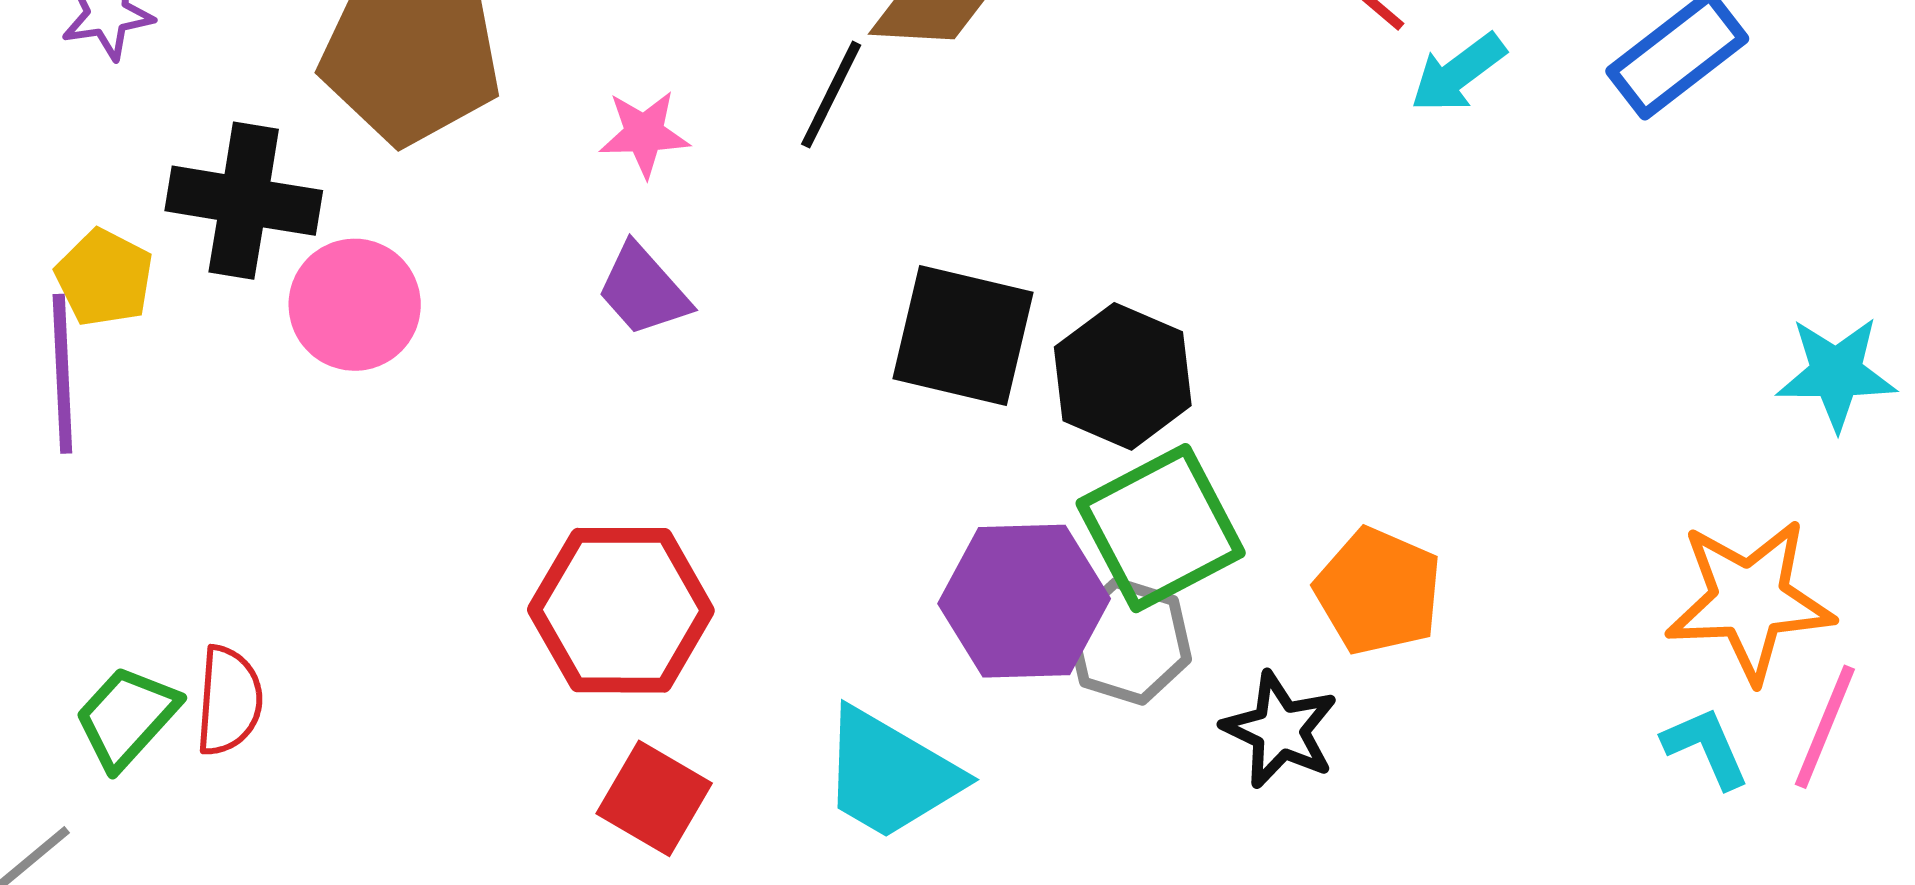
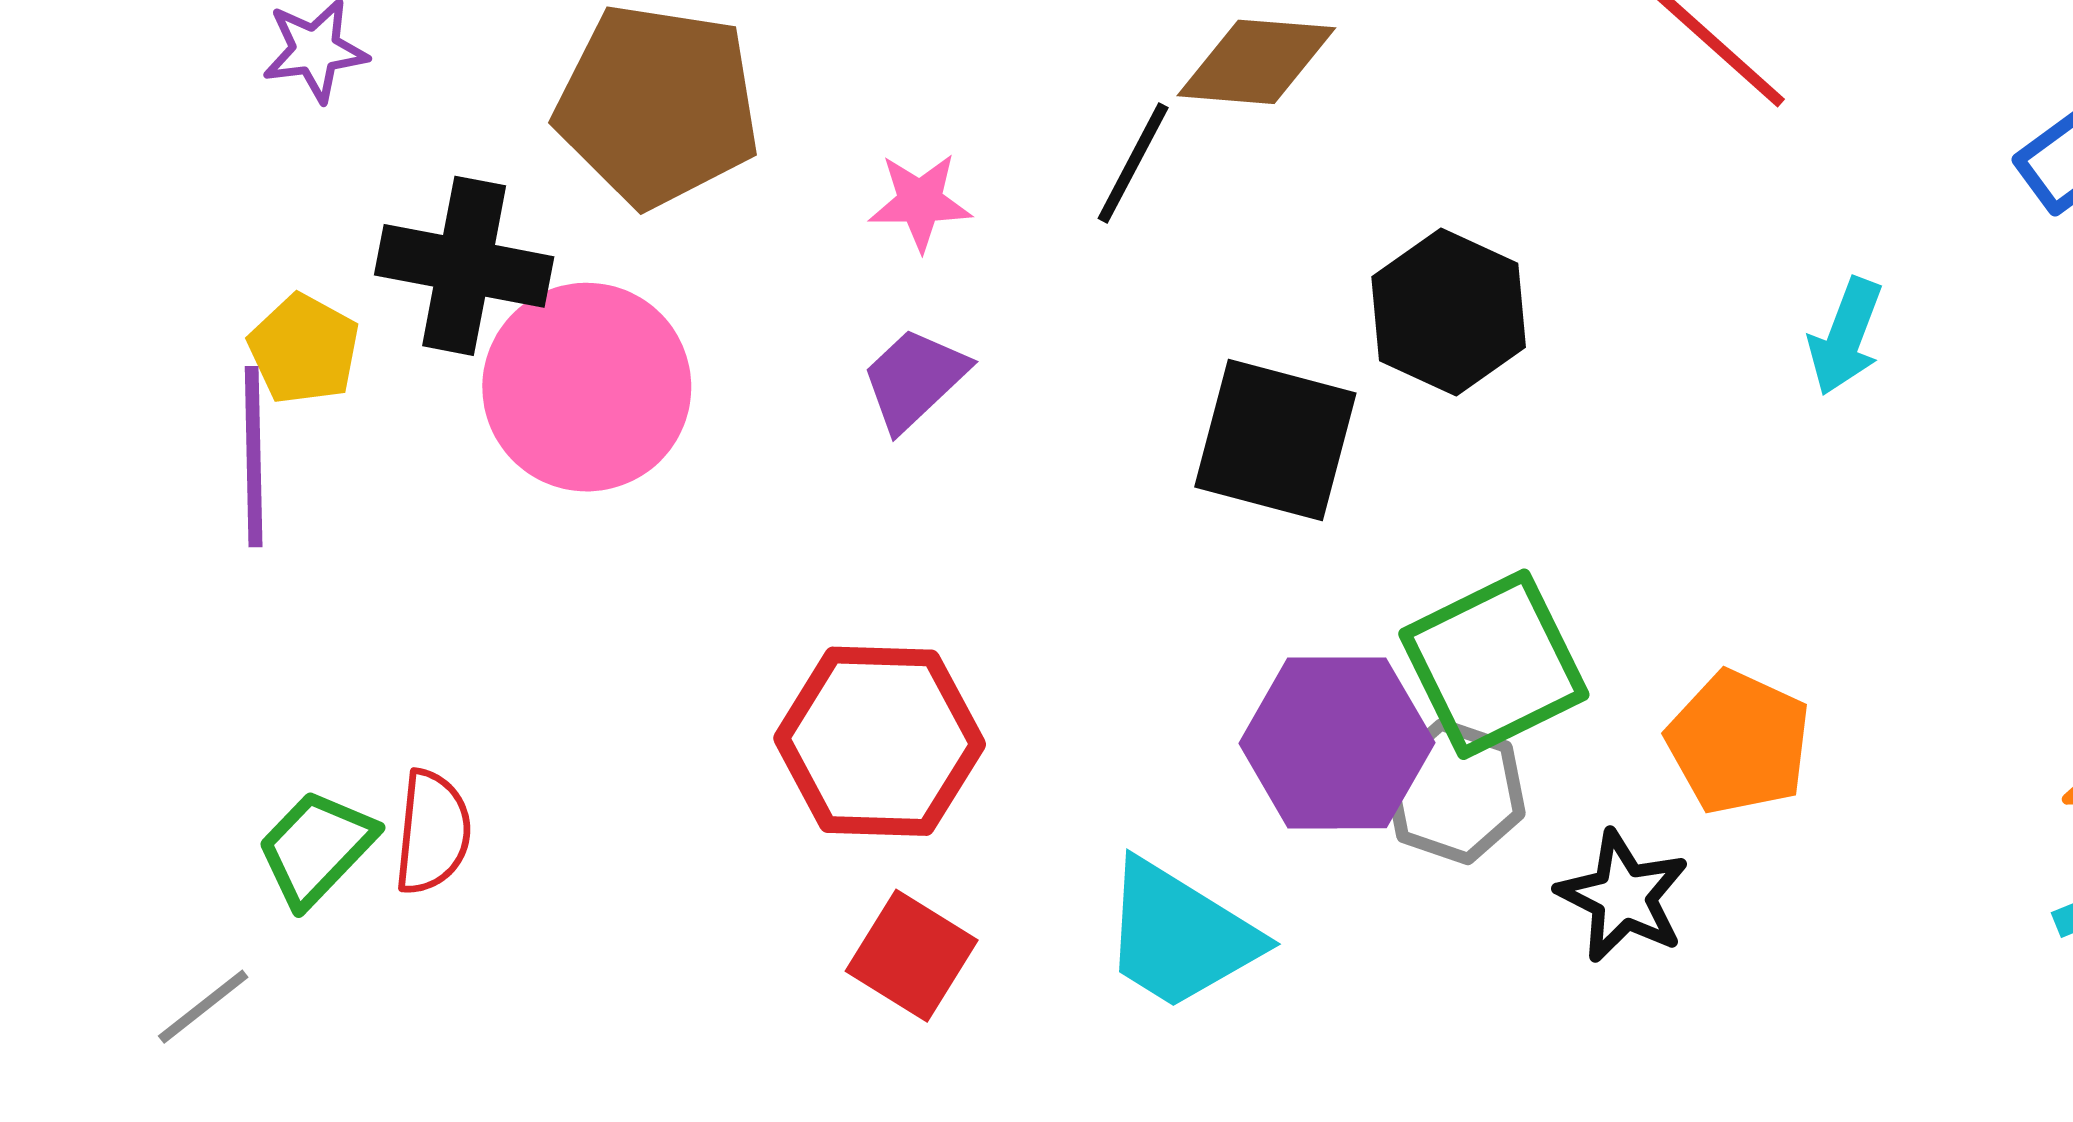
cyan arrow: (1458, 73) -> (1846, 336), moved, turned -34
purple trapezoid: (643, 290) -> (914, 379), turned 87
pink circle: (355, 305) -> (587, 387), size x1.4
black hexagon: (1123, 376) -> (1449, 312), moved

